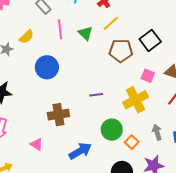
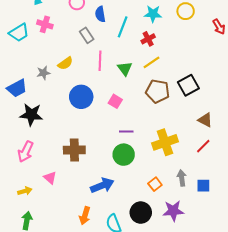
pink square: (148, 76) -> (115, 101), moved
brown cross: (58, 115) -> (74, 150), moved
green circle: (112, 130) -> (124, 155), moved
pink triangle: (37, 144) -> (50, 178), moved

